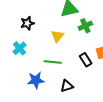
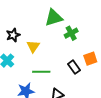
yellow triangle: (57, 36) -> (33, 46), moved

